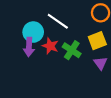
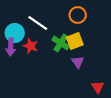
green cross: (72, 50) -> (61, 43), moved

